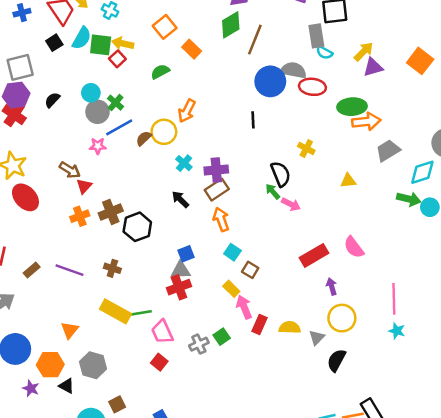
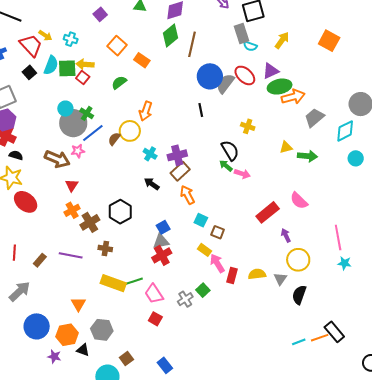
purple triangle: (373, 67) -> (271, 71), moved
gray semicircle: (293, 70) -> (225, 84), moved, turned -55
red ellipse: (312, 87) -> (245, 75), turned 45
black semicircle: (52, 100) -> (16, 155), moved, turned 72
gray circle: (98, 112) -> (73, 123), size x1.4
brown arrow: (70, 170) -> (57, 159), moved, size x1.4
green arrow: (409, 199) -> (307, 156), moved
brown cross: (111, 212) -> (90, 222), moved

